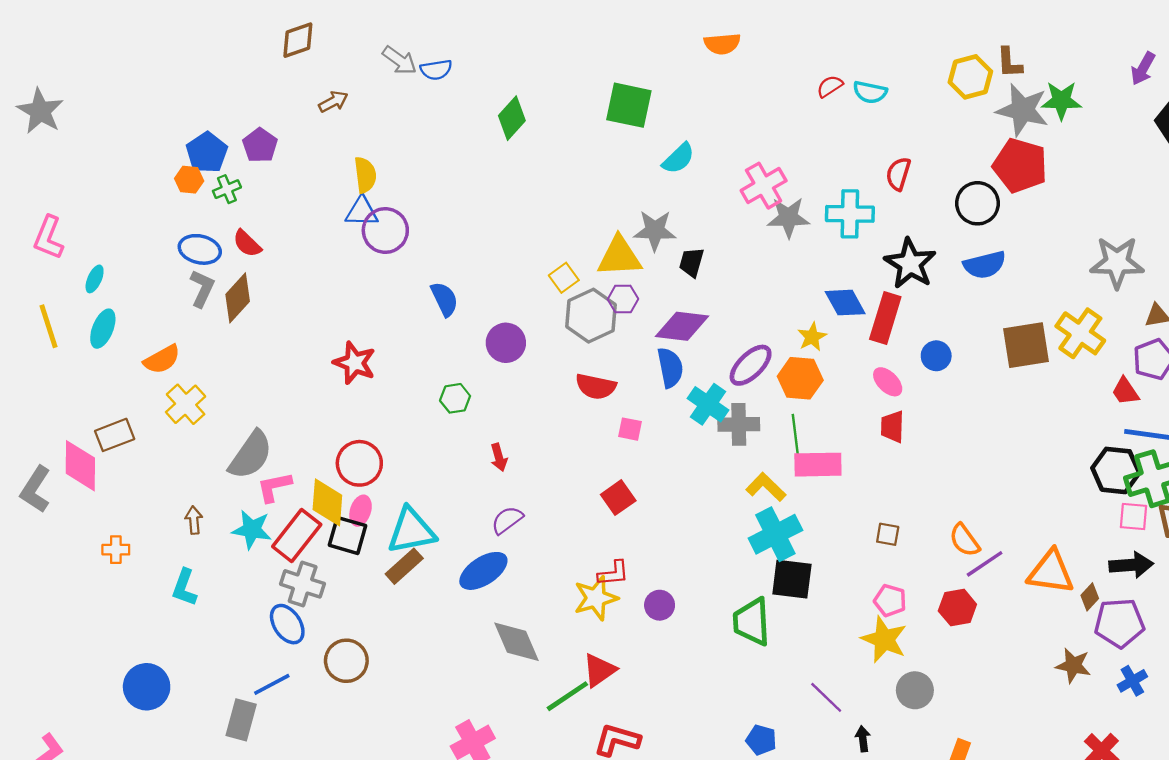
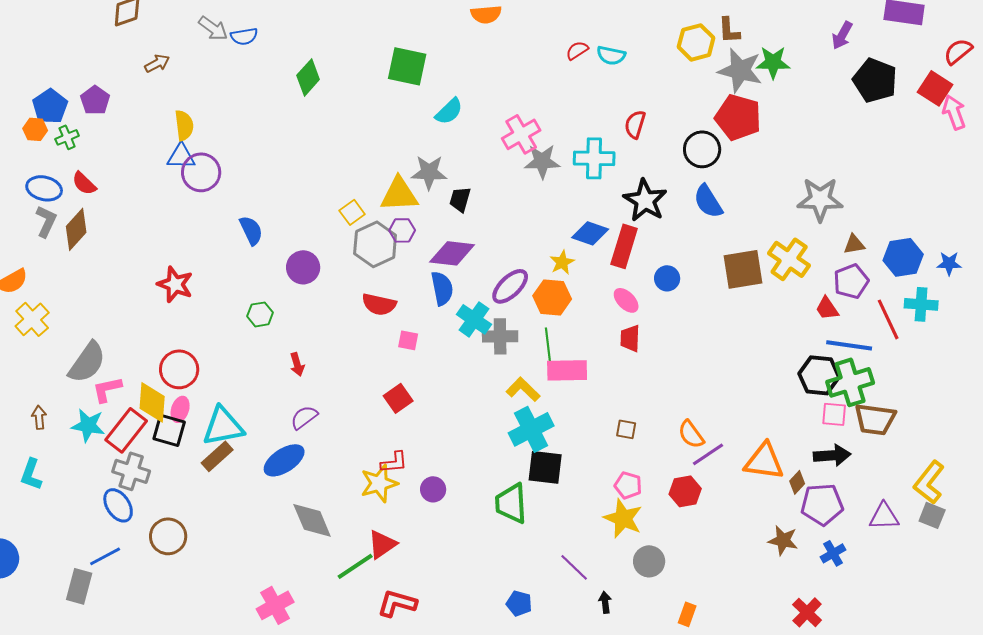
blue semicircle: (985, 265) -> (708, 201), turned 72
blue diamond: (845, 303) -> (590, 233), turned -42

